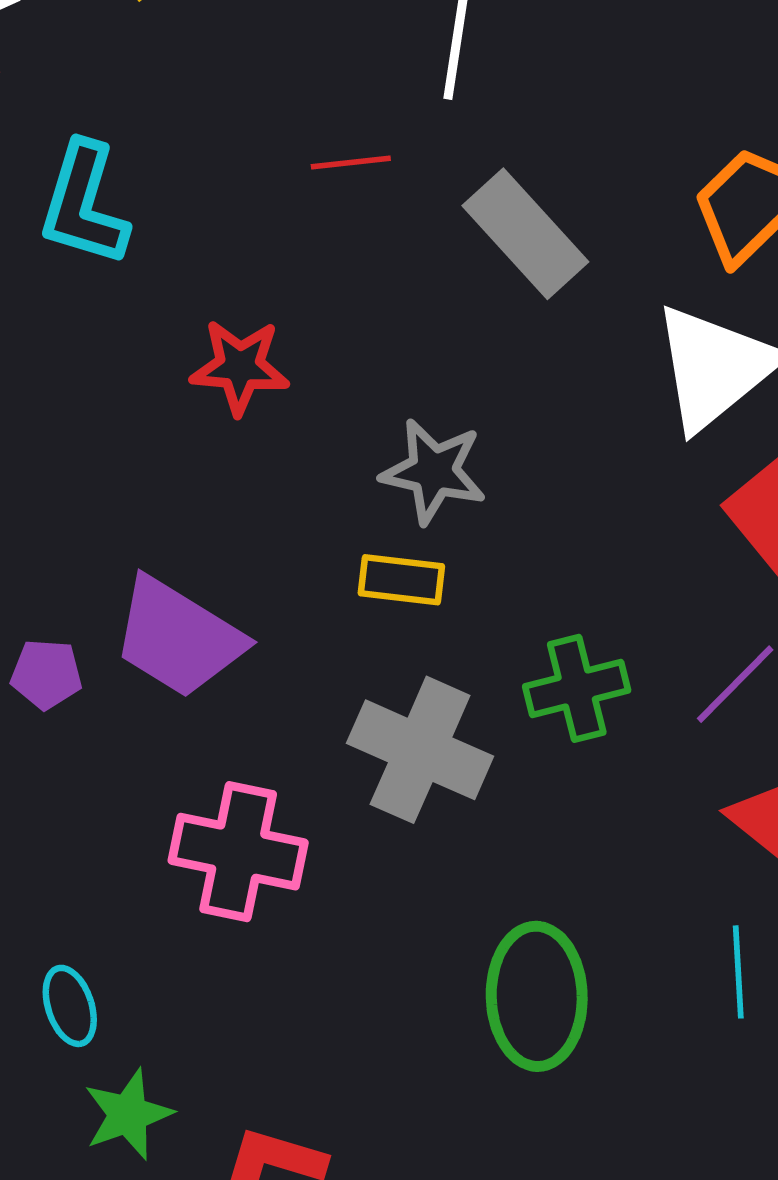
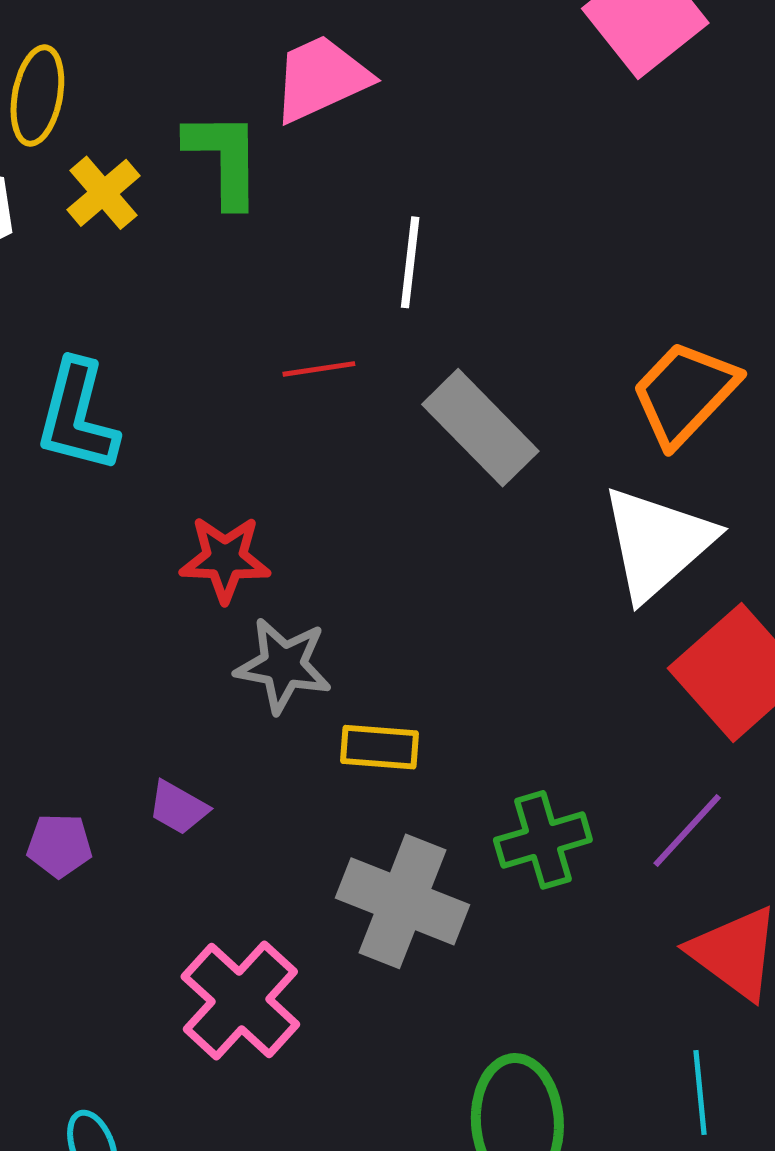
gray star: (433, 471) -> (283, 665), moved
purple trapezoid: (178, 637) -> (178, 808), size x0.5
pink cross: (238, 852) -> (240, 1000), turned 33

